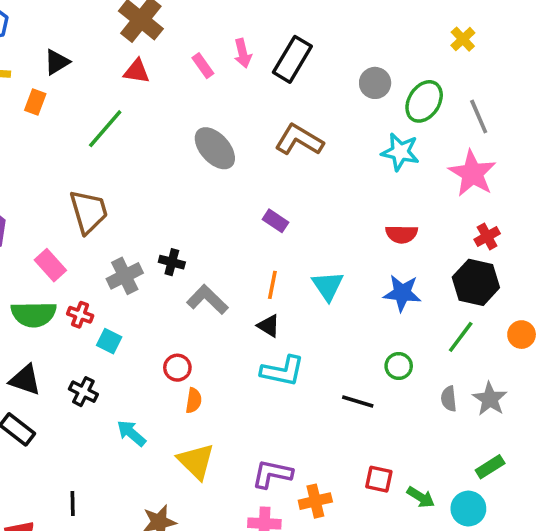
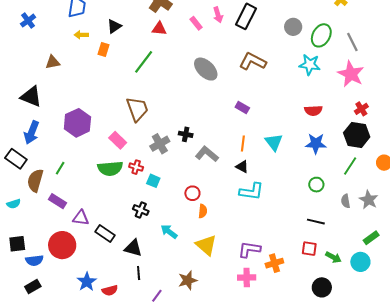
black triangle: (25, 380) -> (133, 248), moved
black line: (358, 401) -> (316, 222), moved

